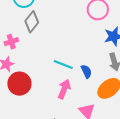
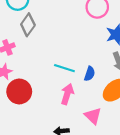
blue semicircle: (86, 71) -> (90, 74), turned 48

